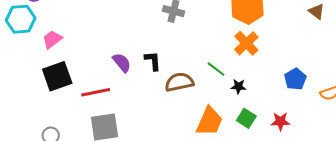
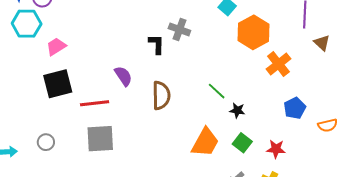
orange cross: (246, 43) -> (278, 64), moved
black L-shape: (153, 61) -> (156, 44), moved
brown semicircle: (179, 82) -> (161, 95), moved, turned 96

